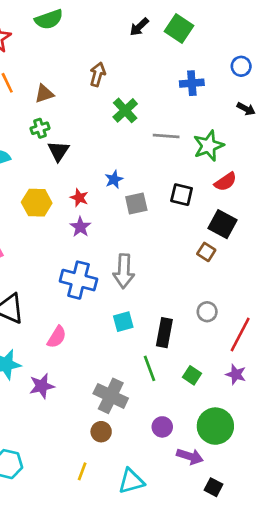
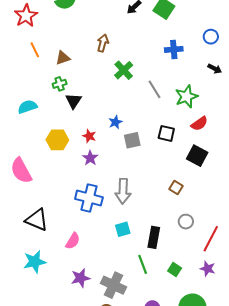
gray line: (166, 136) -> (155, 89), turned 54
brown square: (206, 252) -> (176, 187), moved
purple star: (42, 386) -> (81, 278), moved

